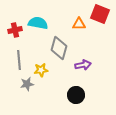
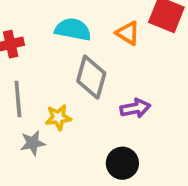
cyan semicircle: (38, 23) -> (73, 29), moved
orange triangle: (79, 24) -> (128, 33), turned 32

